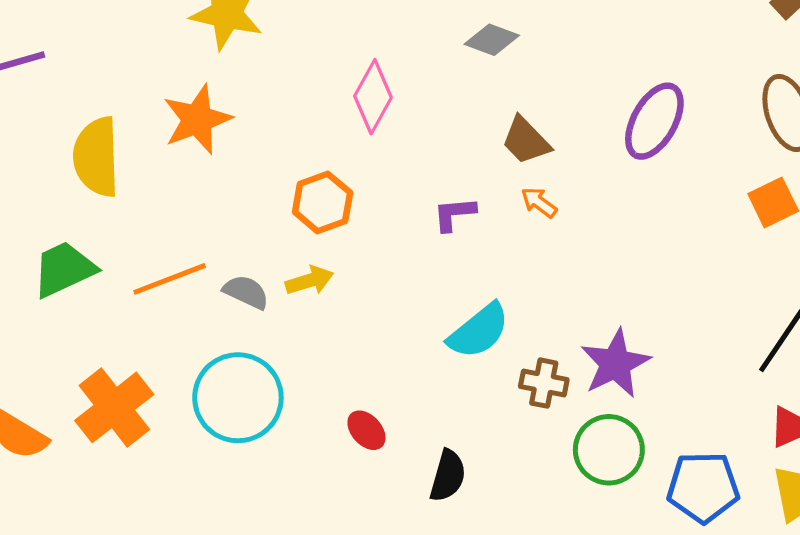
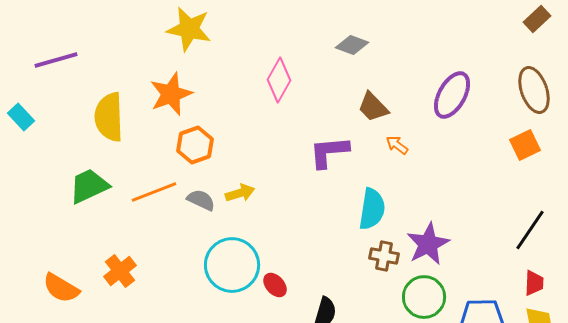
orange hexagon: (323, 202) -> (195, 145), moved
orange arrow: (539, 202) -> (397, 145), moved
purple L-shape: (454, 214) -> (329, 152), size x1.5
cyan semicircle: (479, 331) -> (372, 209), moved, turned -42
cyan circle: (238, 398) -> (232, 265), moved
orange cross: (114, 407) -> (120, 271), size x0.7

